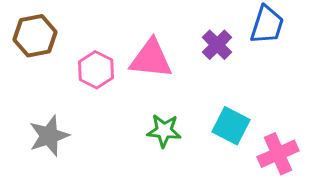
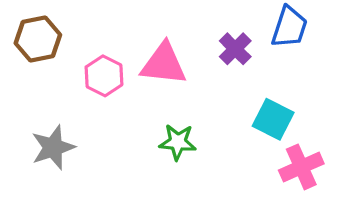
cyan square: (231, 126) -> (273, 119), moved

